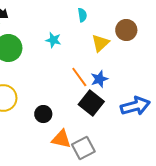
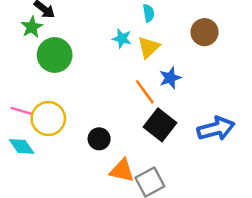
cyan star: (53, 40) -> (122, 38), moved
yellow triangle: (100, 43) -> (149, 47), moved
blue star: (99, 79) -> (170, 78), moved

